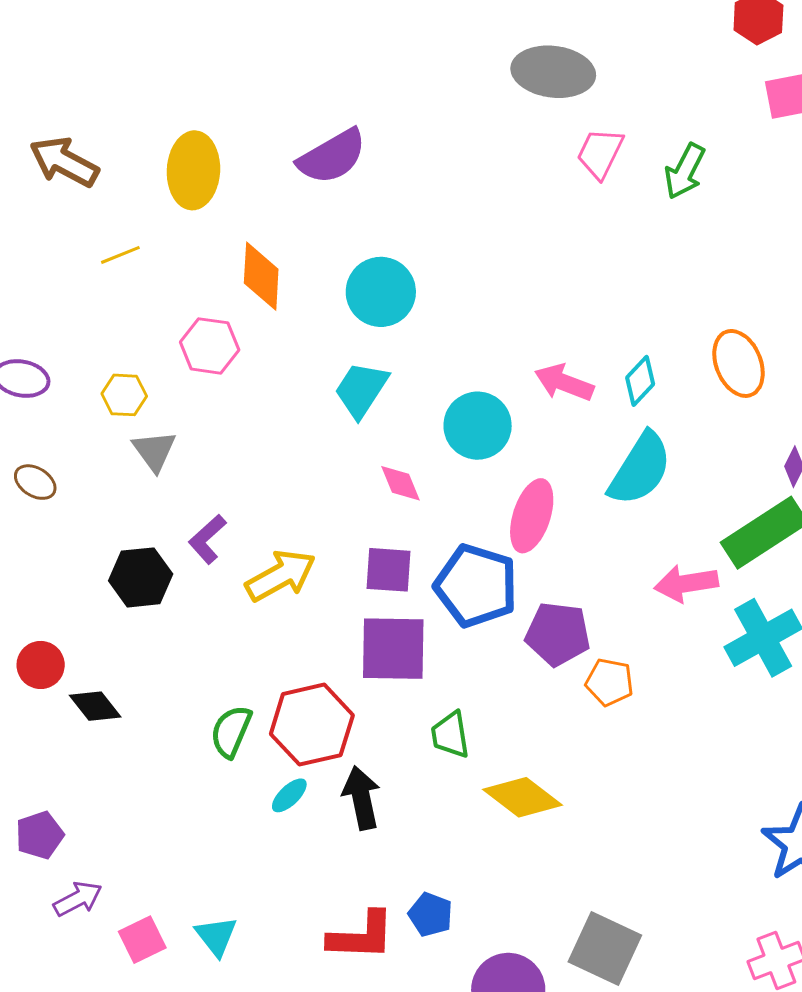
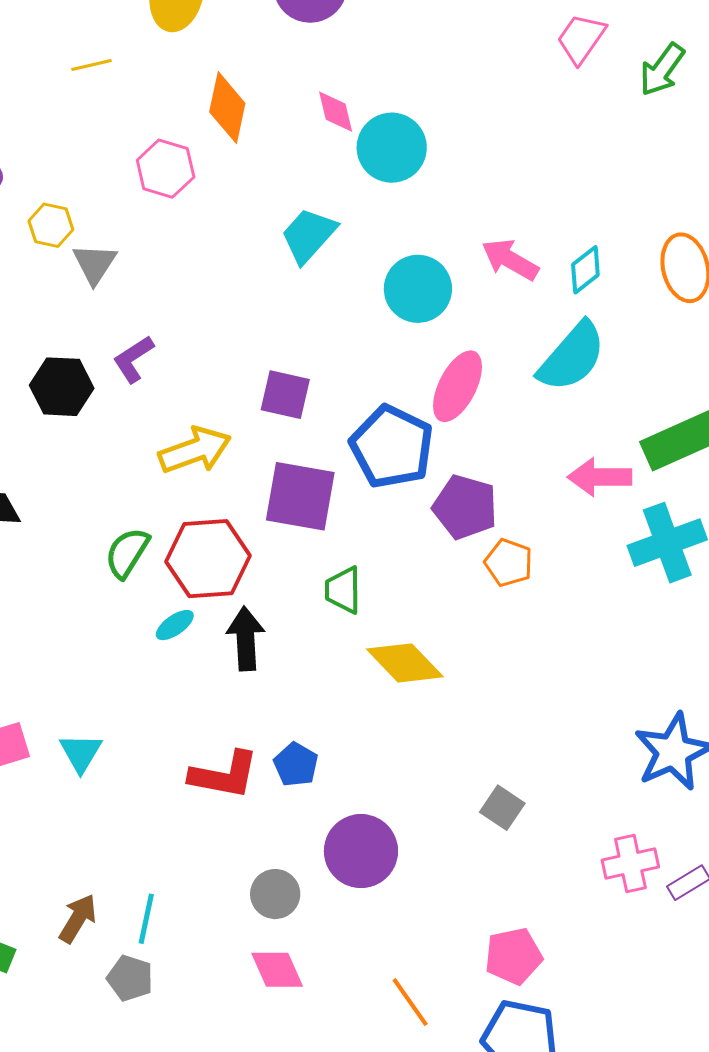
cyan circle: (381, 292) -> (392, 148), moved
yellow hexagon: (124, 395) -> (51, 225), moved
pink diamond: (400, 483) -> (336, 112), moved
purple square: (388, 570) -> (285, 395), moved
yellow arrow: (281, 576) -> (195, 450), moved
gray square: (605, 948) -> (502, 808), moved, size x0.6

